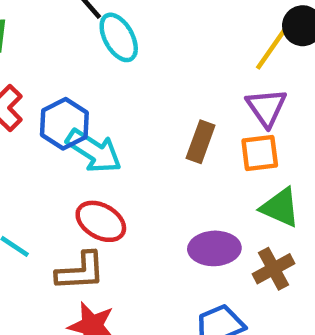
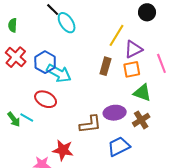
yellow line: (273, 46) -> (116, 35), moved
purple triangle: (266, 108) -> (133, 49), turned 42
red ellipse: (101, 221) -> (46, 99), moved
brown L-shape: (80, 271) -> (90, 124), moved

